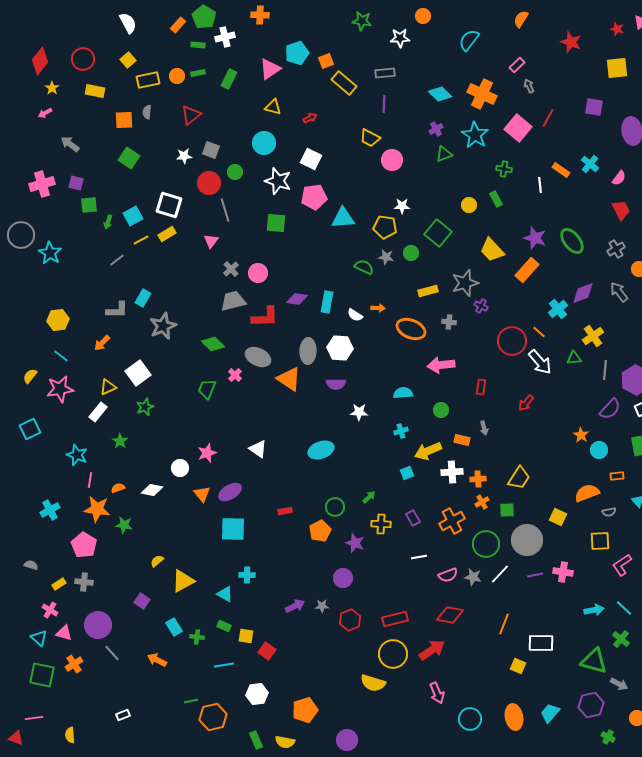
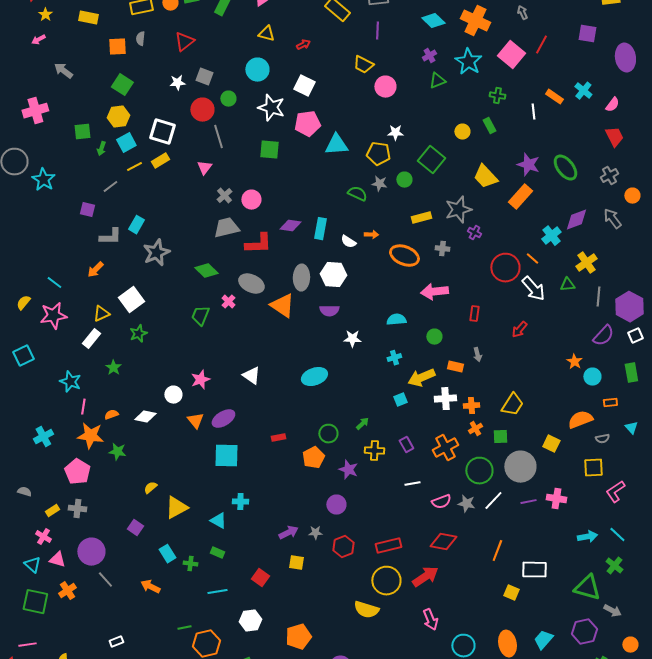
purple square: (76, 183) -> (87, 210), moved
yellow hexagon: (58, 320) -> (118, 117), moved
yellow square: (246, 636) -> (296, 563), moved

